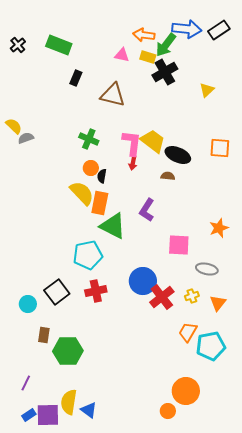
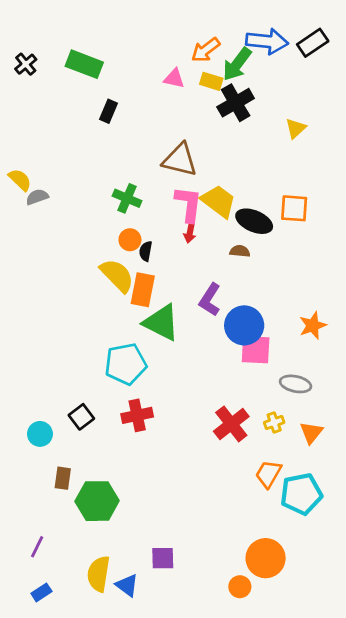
orange arrow: (144, 35) -> (206, 50), turned -45
brown triangle: (113, 95) -> (180, 160), moved
orange square: (220, 148) -> (294, 208), moved
blue circle: (143, 281) -> (244, 325), moved
black square: (57, 292) -> (81, 417), size x0.7
purple square: (48, 415) -> (163, 558), moved, size x0.7

